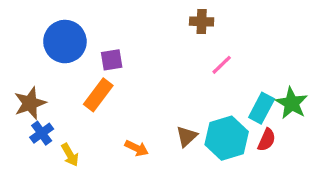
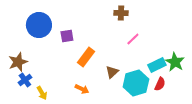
orange rectangle: (98, 95) -> (86, 57), moved
cyan rectangle: (262, 108) -> (157, 65), turned 36
brown triangle: (187, 136) -> (112, 72), moved

